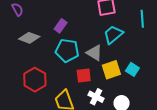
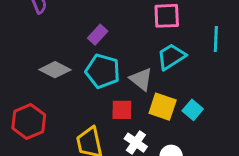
gray diamond: (29, 38) -> (55, 70), moved
yellow square: (111, 70) -> (163, 107), turned 30
red hexagon: (35, 80) -> (29, 122), moved

